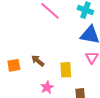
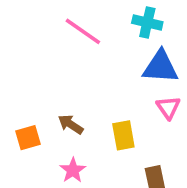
pink star: (47, 87) -> (73, 170), moved

